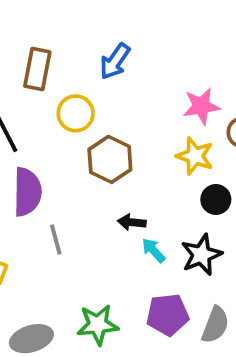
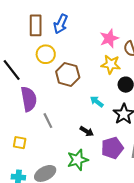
brown rectangle: (37, 69) -> (36, 25), moved
black arrow: (132, 222) -> (87, 131), moved, turned -144
cyan arrow: (154, 250) -> (97, 102), moved

